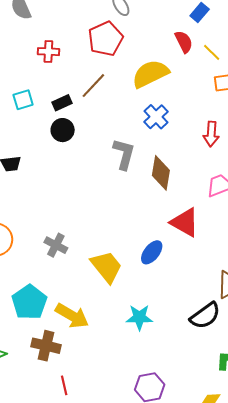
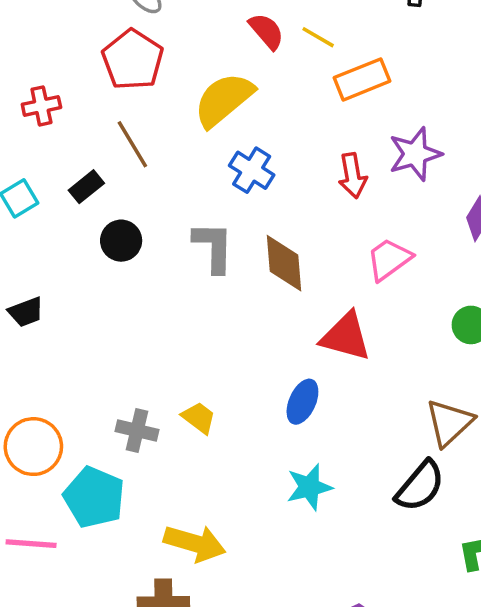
brown line: (93, 86) -> (132, 144), turned -60
black circle: (63, 130) -> (121, 241), moved
yellow trapezoid: (107, 267) -> (199, 418), moved, size x0.6
cyan pentagon: (29, 302) -> (94, 497), moved
cyan star: (139, 317) -> (309, 487), moved

